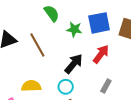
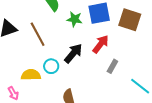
gray rectangle: (106, 86) -> (112, 66), moved
cyan circle: (66, 87) -> (51, 66), moved

